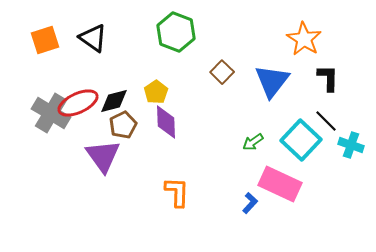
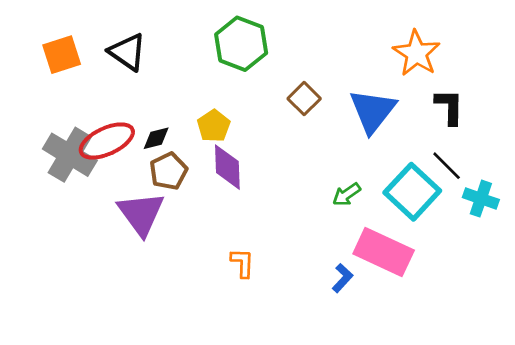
black diamond: (114, 101) -> (156, 138), size x0.7
orange L-shape: (177, 192) -> (242, 263), size x0.7

